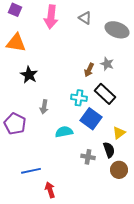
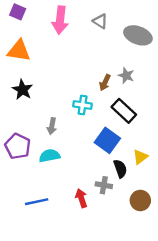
black star: (29, 75) -> (22, 90), moved
cyan cross: (79, 98) -> (83, 105), moved
cyan semicircle: (64, 132) -> (50, 156), moved
black semicircle: (109, 150) -> (120, 169), moved
red arrow: (50, 190) -> (81, 198), moved

